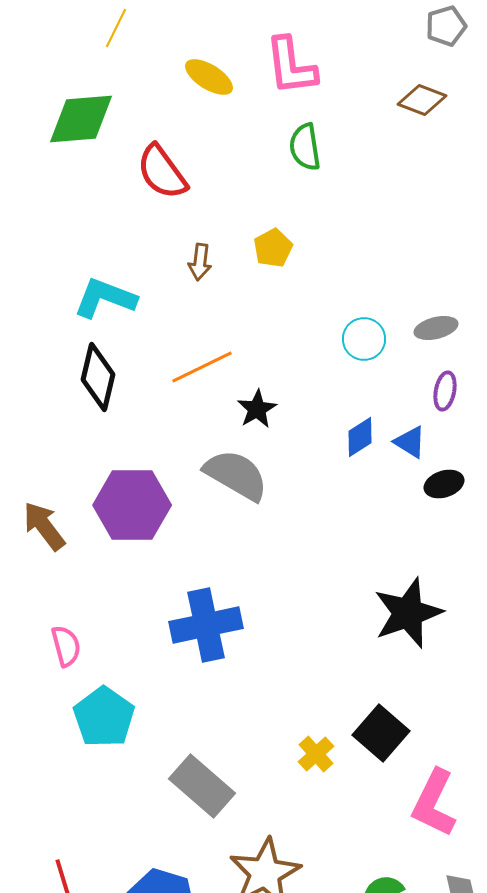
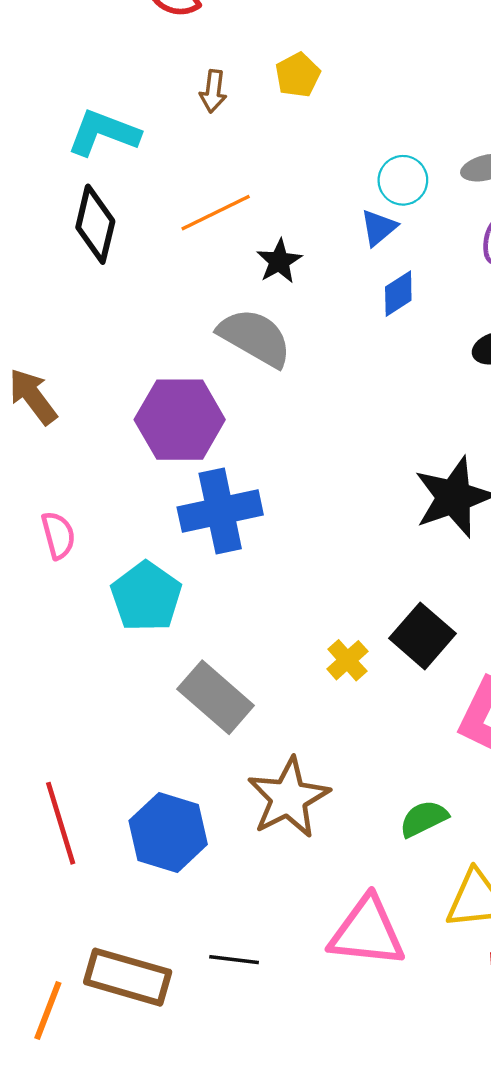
blue triangle: (410, 442) -> (379, 228), moved, turned 48
purple hexagon: (132, 505) -> (180, 420), moved
cyan pentagon: (104, 717) -> (146, 597), moved

